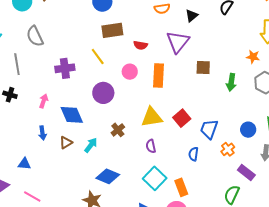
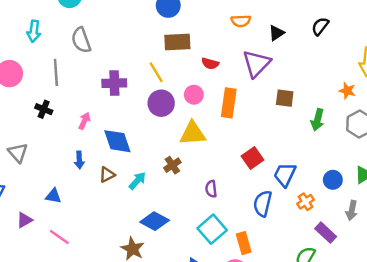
purple circle: (103, 93) -> (161, 103), moved
yellow triangle: (152, 117) -> (193, 133), moved
blue semicircle: (193, 154) -> (263, 204), size x1.5

